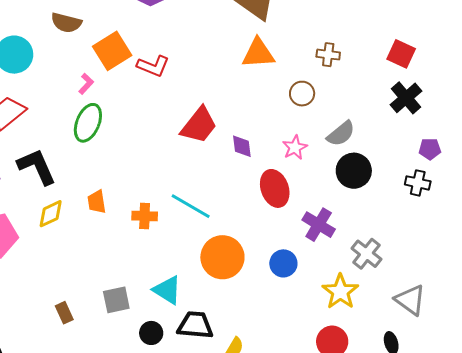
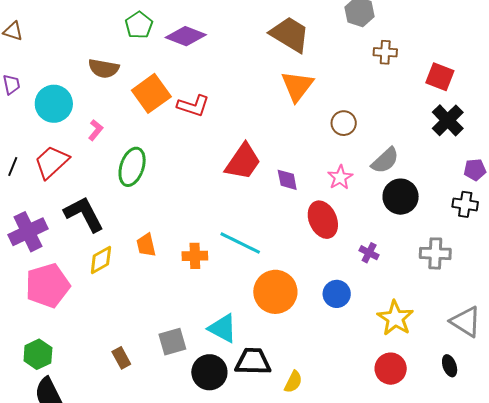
orange triangle: (258, 53) -> (297, 86), turned -45
brown cross: (328, 55) -> (385, 52), moved
pink L-shape: (86, 84) -> (96, 130), moved
purple cross: (319, 225) -> (369, 253), size x0.6
gray cross: (366, 254) -> (435, 253), moved, turned -32
black circle: (151, 333) -> (209, 372), size x1.5

